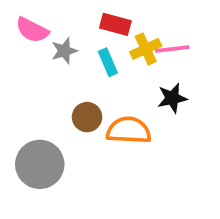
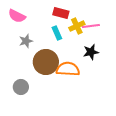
gray star: (64, 51) -> (26, 41), moved
brown circle: (87, 117) -> (46, 62), size x1.6
gray circle: (40, 164) -> (21, 87), size x0.6

